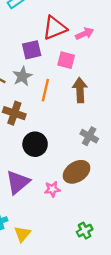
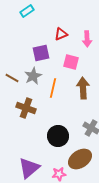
red triangle: (55, 28) -> (61, 34), size x0.6
pink arrow: (85, 34) -> (87, 39), turned 112
black circle: (35, 144) -> (58, 136), moved

